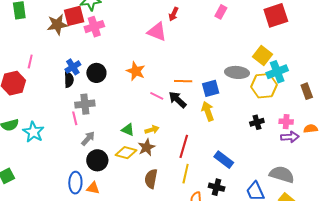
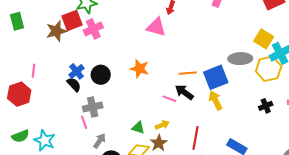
black semicircle: (69, 80) -> (74, 85), turned -35
blue square: (211, 88) -> (216, 77), size x1.4
pink line: (157, 96) -> (169, 99), moved

